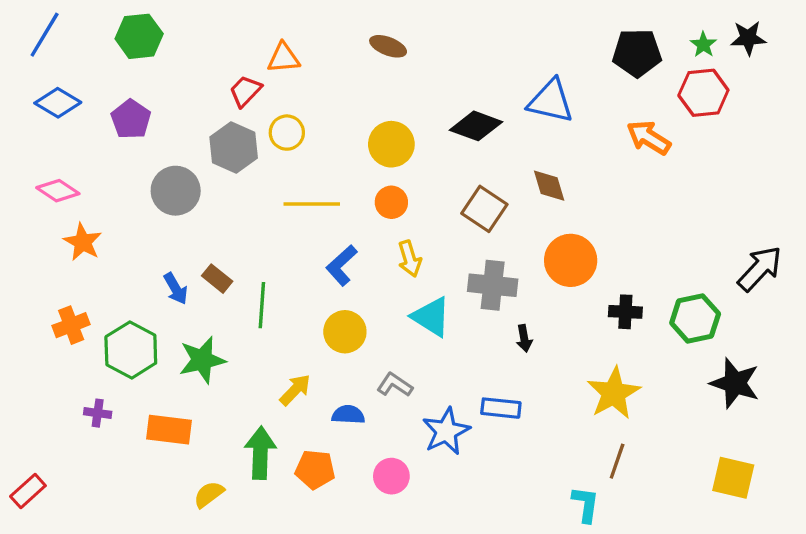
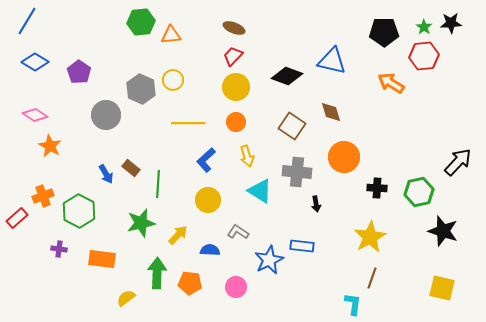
green hexagon: (139, 36) -> (141, 22), moved
red trapezoid: (245, 91) -> (233, 56), moved
green star: (202, 360) -> (141, 223), moved
red rectangle: (28, 491) -> (17, 218), moved

